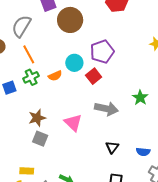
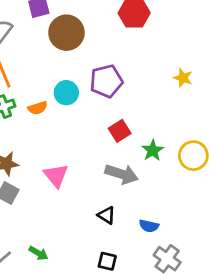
red square: (94, 76) -> (120, 131), moved
gray arrow: (106, 109) -> (122, 174), moved
black triangle: (112, 147) -> (107, 215), turned -40

